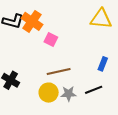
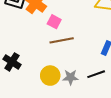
brown line: (59, 72) -> (62, 40), moved

